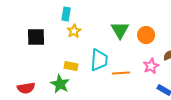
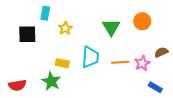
cyan rectangle: (66, 14) -> (45, 13), moved
orange circle: (146, 35) -> (142, 21), moved
orange line: (121, 73) -> (120, 62), moved

